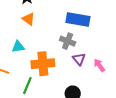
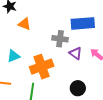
orange triangle: (28, 19) -> (25, 24), moved
blue rectangle: (78, 19) -> (83, 23), moved

